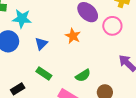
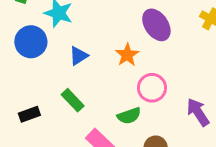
pink circle: (112, 26) -> (152, 88), moved

